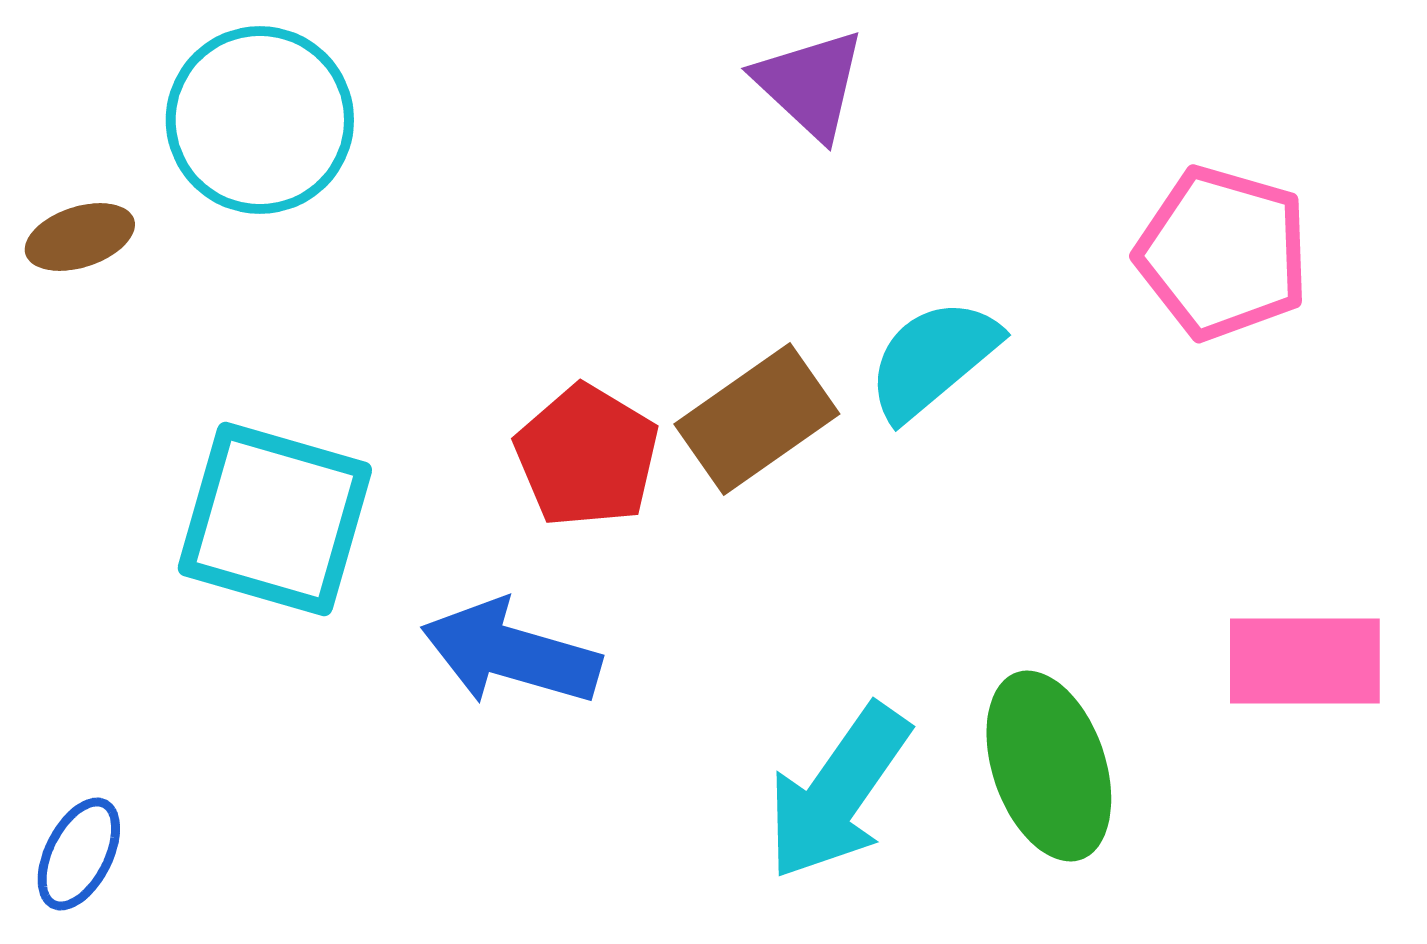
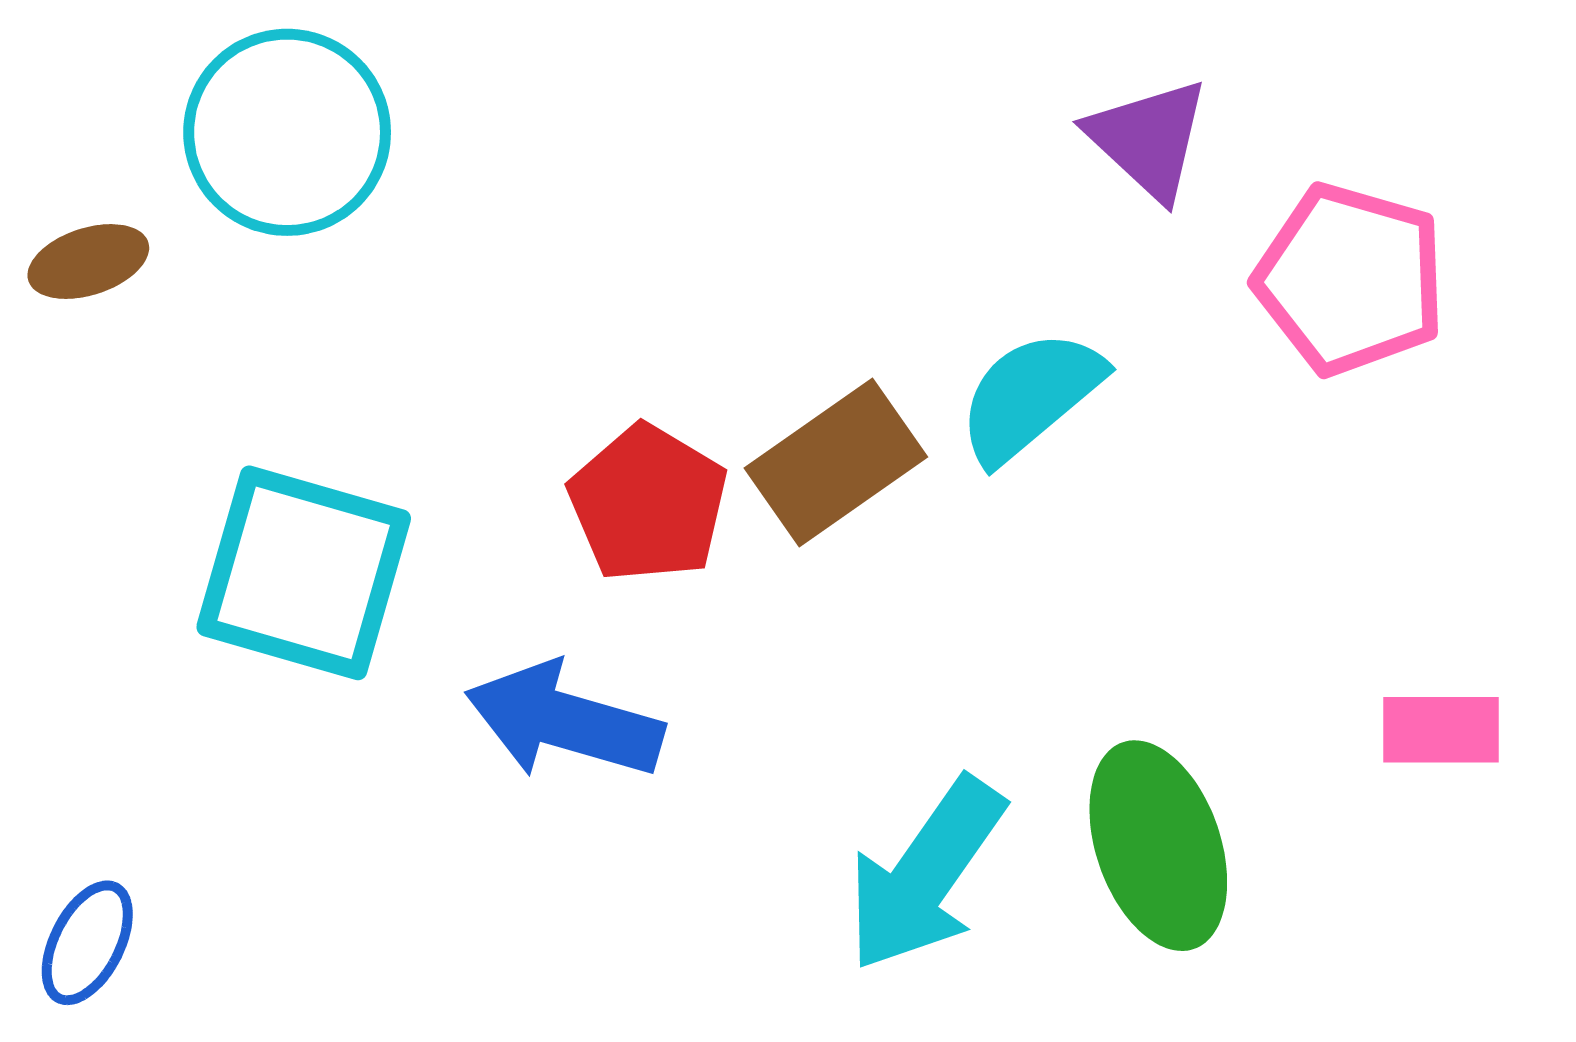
purple triangle: (810, 84) -> (1148, 139), moved
pink rectangle: (1305, 661) -> (1441, 730), size x0.7

